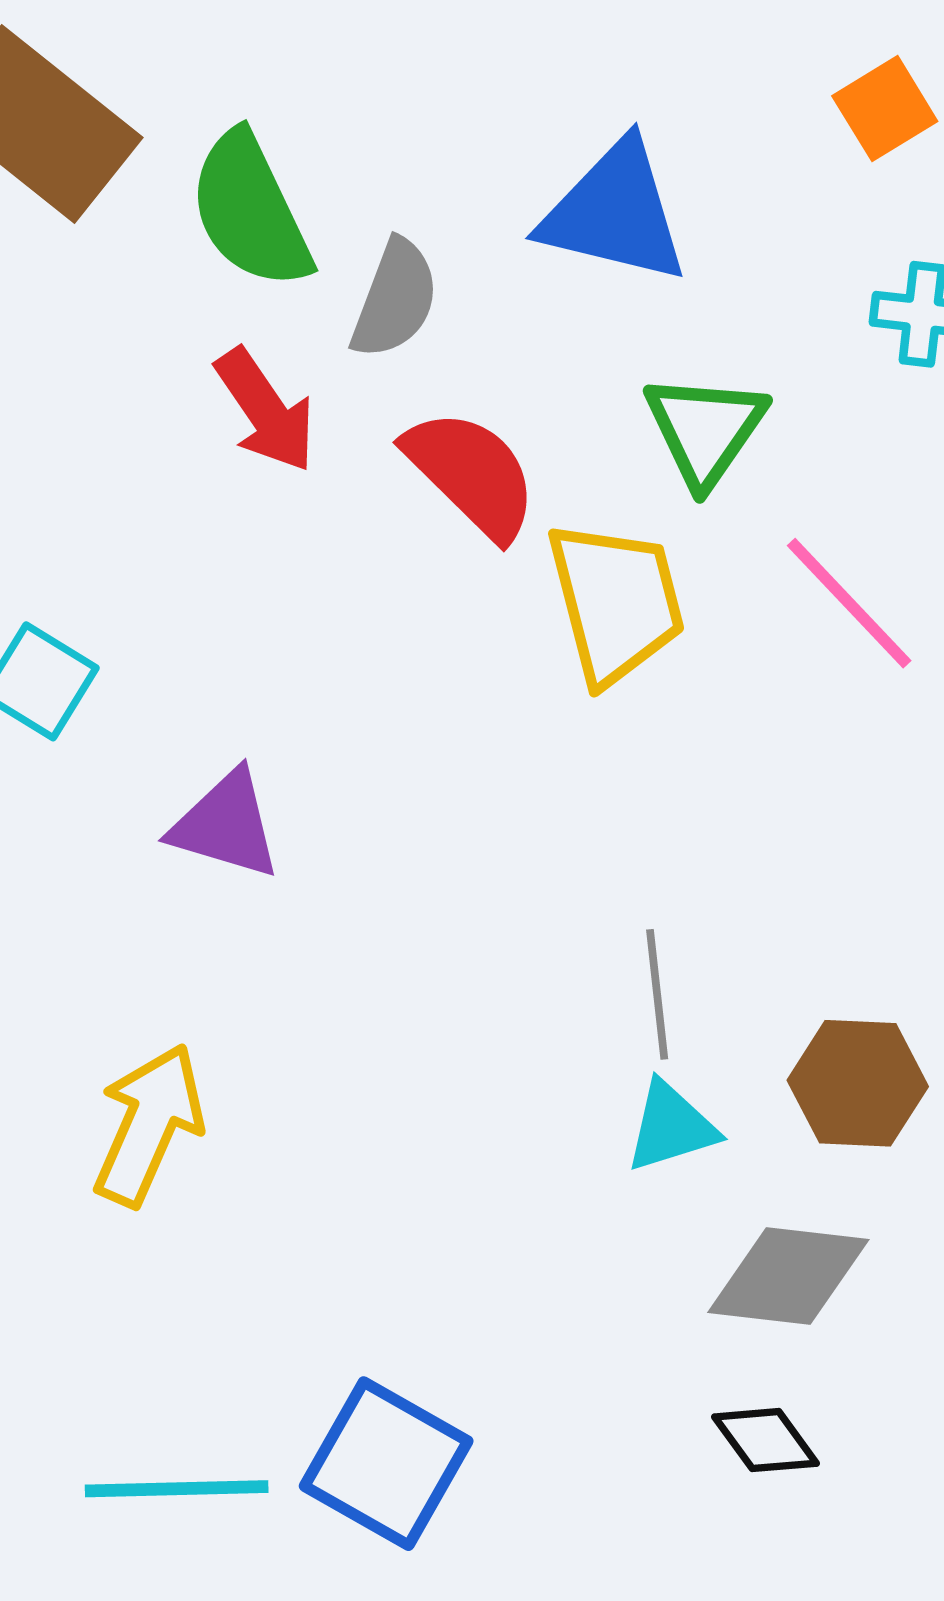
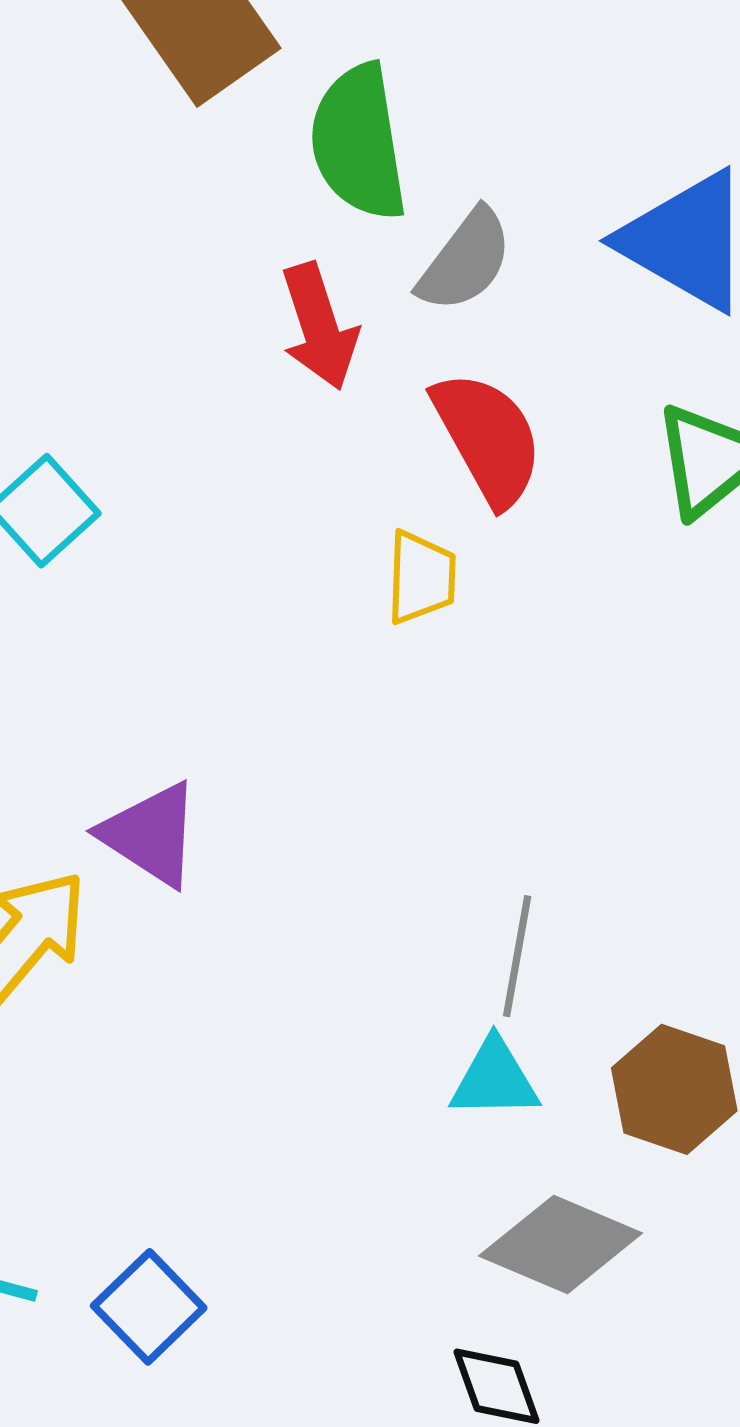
yellow trapezoid: (616, 602) -> (421, 577), moved, size x0.6
purple triangle: (226, 825) -> (151, 834), moved
blue square: (386, 1464) -> (149, 1307), size x0.7

